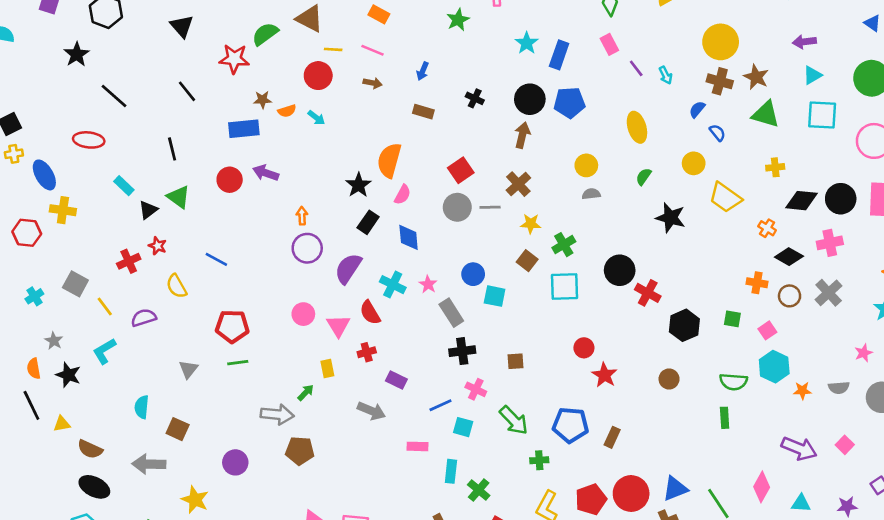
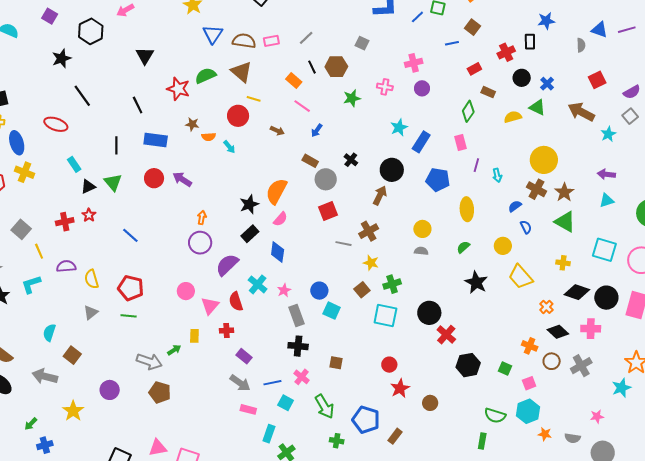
pink line: (373, 50) -> (302, 106), moved
purple line: (636, 68) -> (476, 165), turned 40
blue pentagon: (569, 103) -> (438, 180), moved
cyan square: (822, 115) -> (604, 250), moved
blue rectangle: (244, 129) -> (156, 140), moved
gray circle: (457, 207) -> (326, 179), moved
yellow semicircle: (177, 286) -> (92, 279), moved
brown circle: (669, 379) -> (430, 403), moved
gray arrow: (371, 411) -> (240, 383), moved

